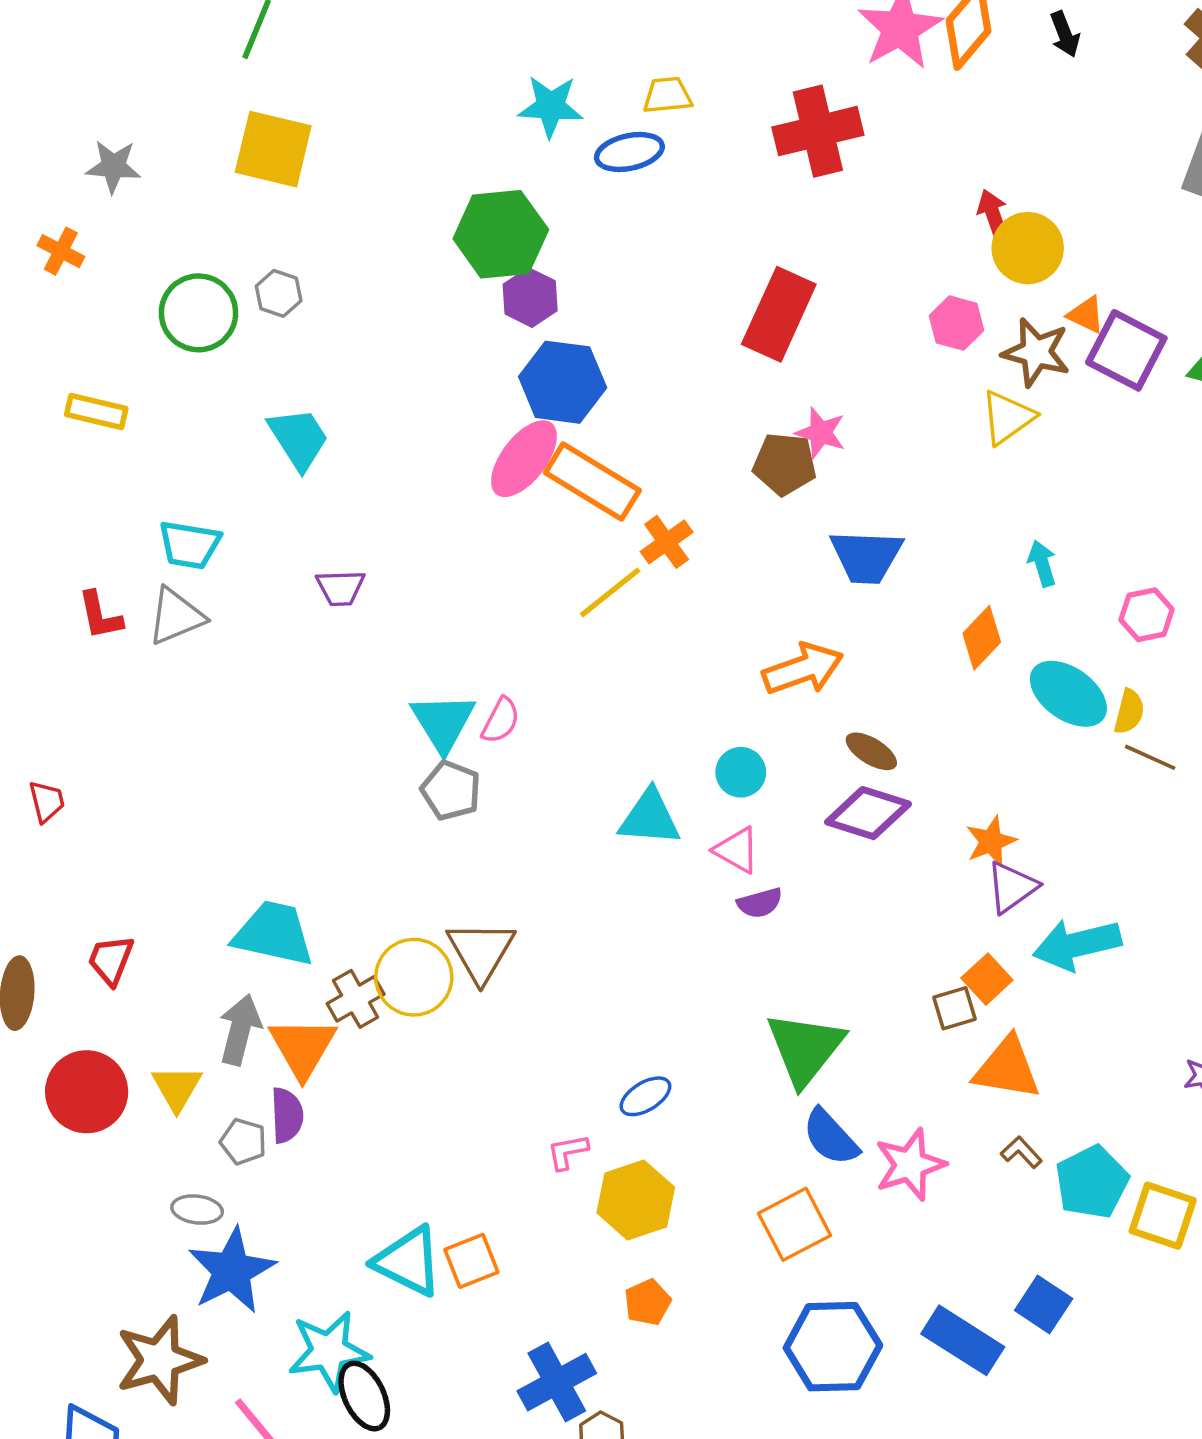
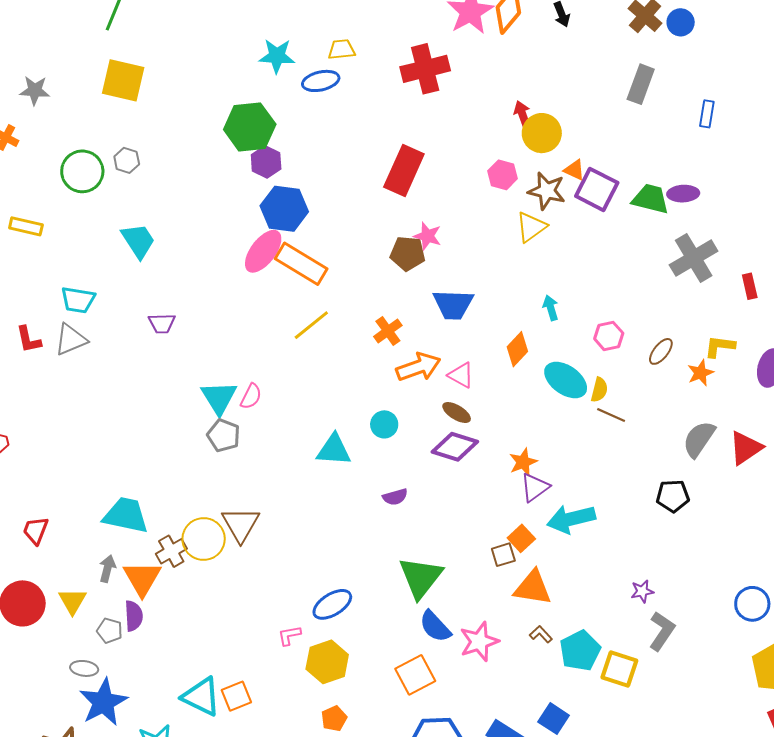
orange cross: (667, 542) -> (388, 331), moved
pink triangle: (737, 850) -> (461, 375), moved
gray arrow: (240, 1030) -> (107, 569), size x0.7
blue ellipse: (645, 1096) -> (332, 604), size x1.4

